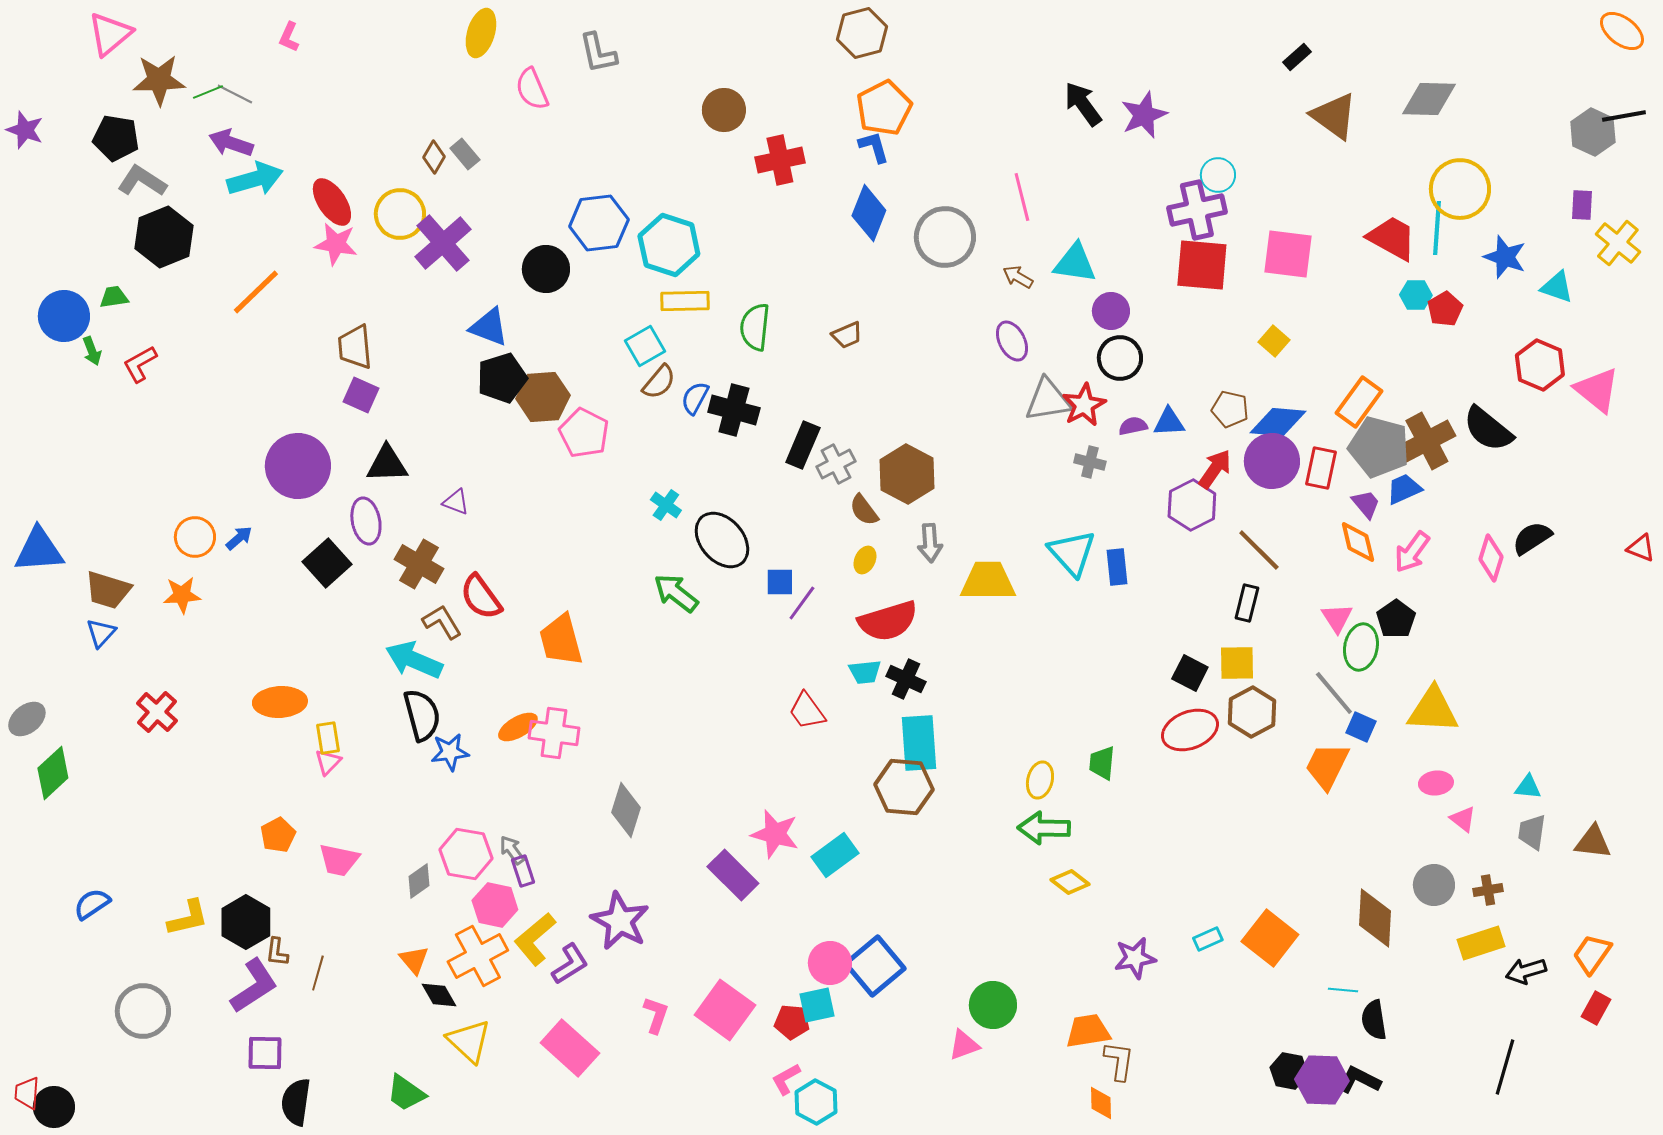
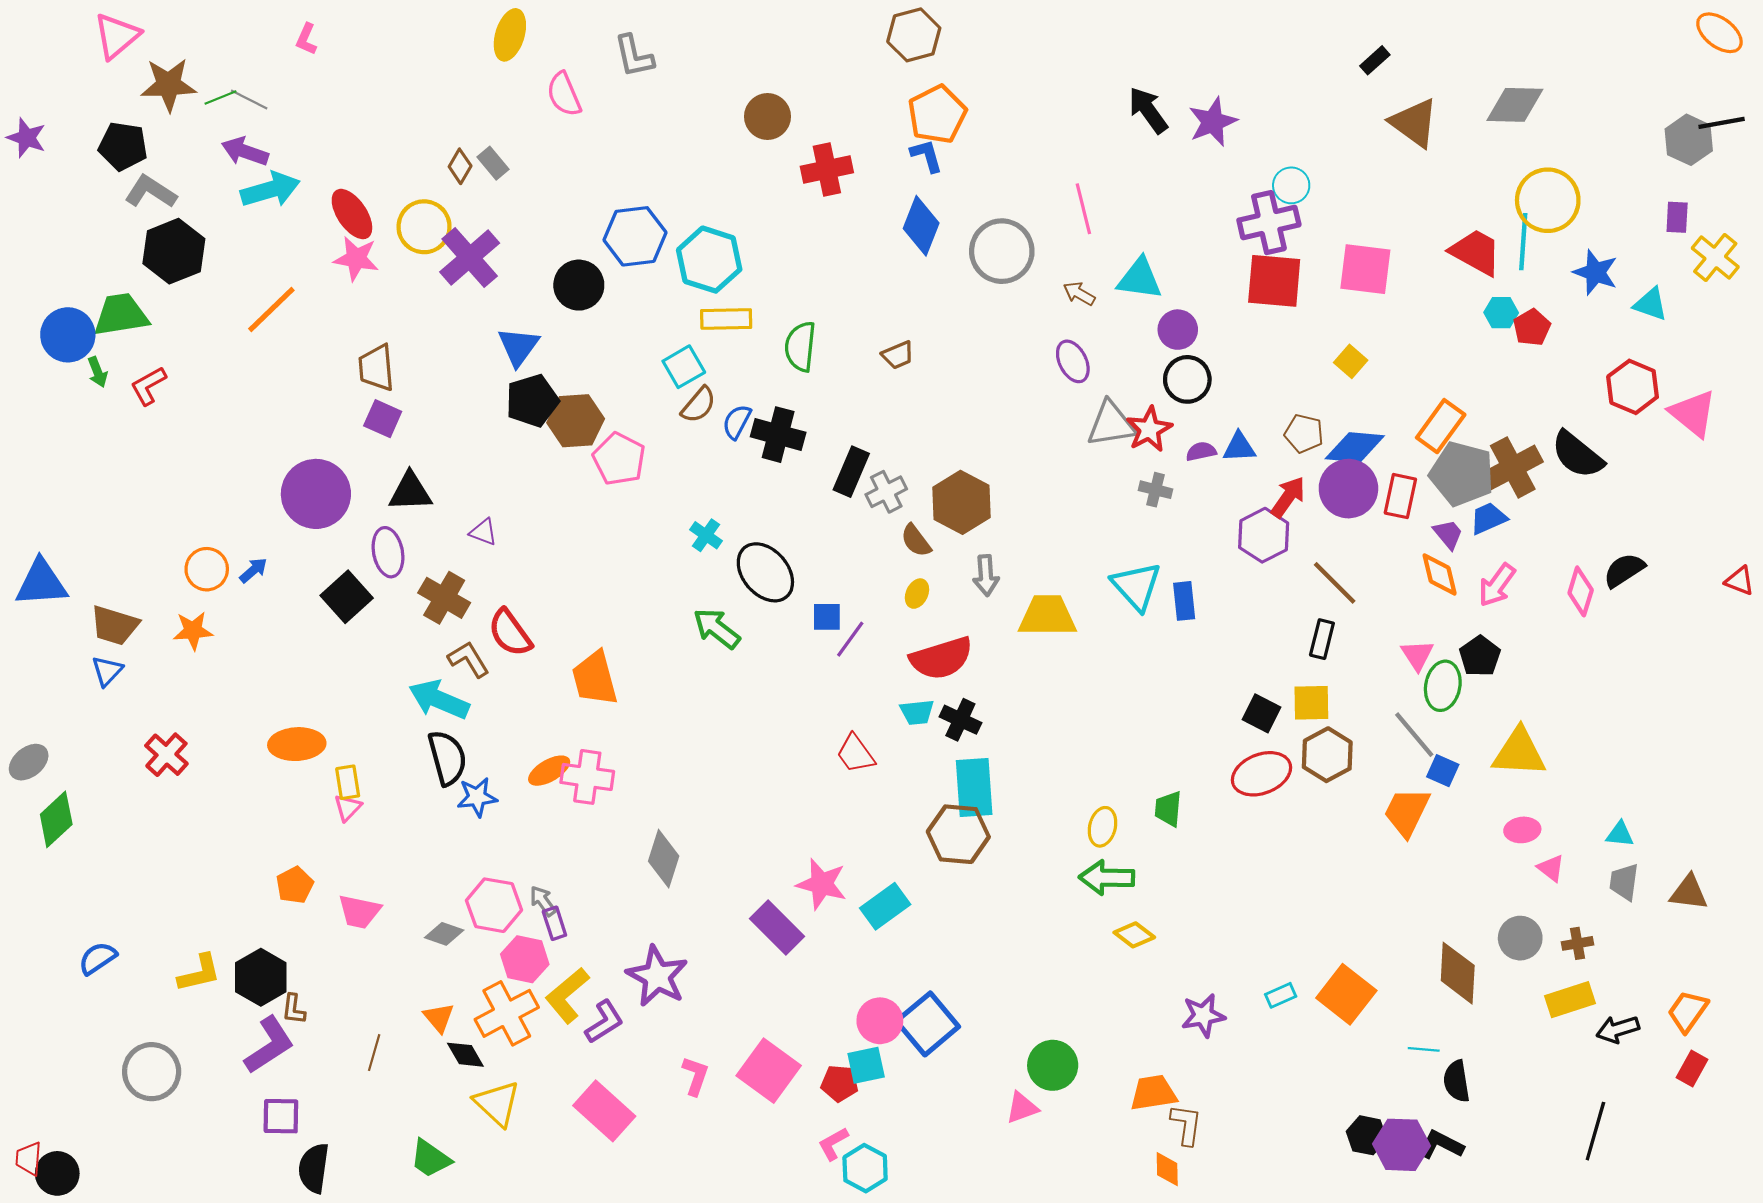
green trapezoid: (114, 297) -> (121, 315), size x1.8
blue triangle: (489, 327) -> (518, 347), turned 45
gray diamond: (419, 881) -> (444, 934), turned 54
brown line: (318, 973) -> (374, 1053), moved

